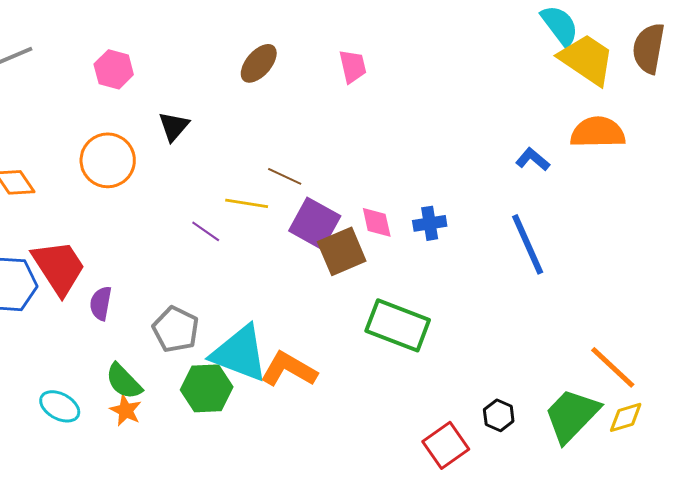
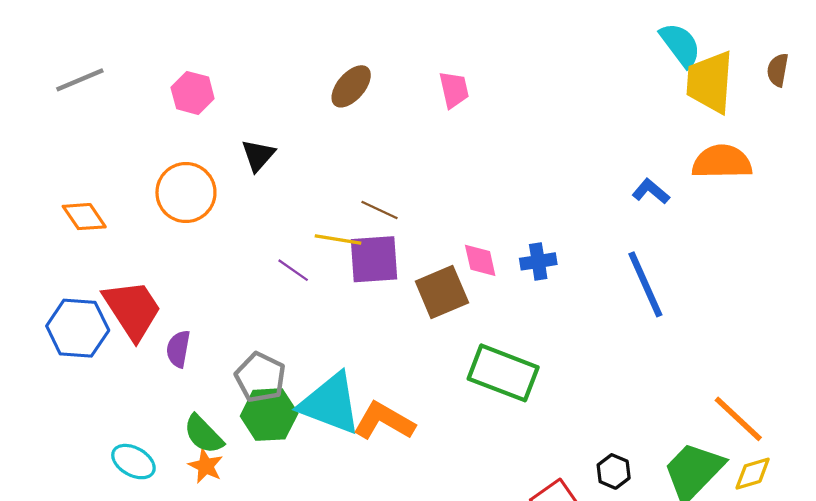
brown semicircle: (649, 48) -> (778, 70), size x0.6
yellow trapezoid: (587, 59) -> (710, 82), turned -120
purple square: (315, 223) -> (374, 259), moved, turned -33
green hexagon: (207, 388) -> (269, 415), moved

